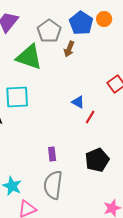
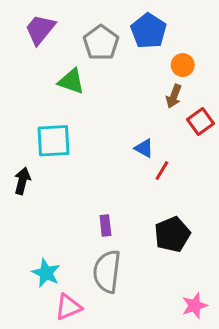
orange circle: (104, 19) -> (183, 65), moved
brown arrow: (69, 49) -> (174, 96), moved
green triangle: (29, 57) -> (71, 81), size x0.7

